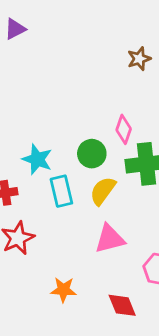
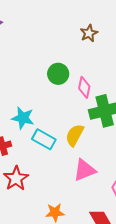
green circle: (92, 154) -> (58, 74), moved
cyan rectangle: (61, 191) -> (44, 139), turned -40

